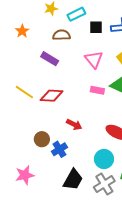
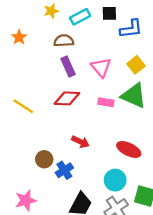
black square: (96, 27) -> (109, 13), moved
purple rectangle: (50, 59) -> (68, 67), moved, turned 36
red diamond: (52, 96) -> (67, 98), moved

